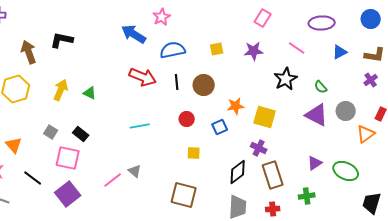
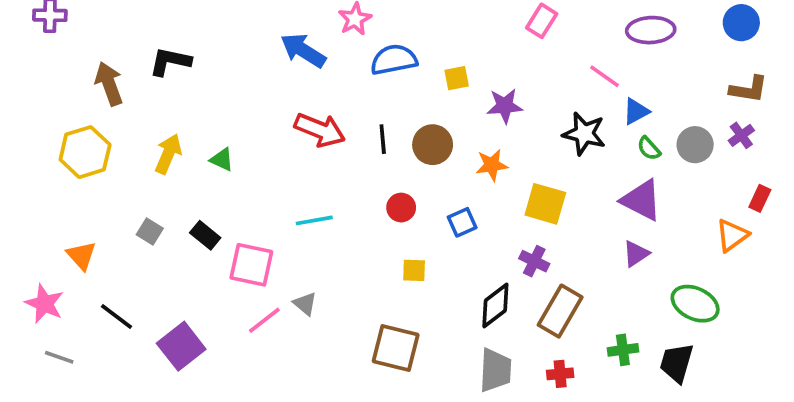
blue semicircle: (173, 50) -> (394, 60), moved
purple star: (254, 51) -> (505, 106), moved
blue triangle: (340, 52) -> (636, 111), moved
black star: (286, 79) -> (584, 134), turned -30
orange star: (236, 106) -> (492, 165), moved
gray circle: (346, 111) -> (695, 145), moved
pink square: (68, 158) -> (251, 265), moved
purple triangle: (315, 163) -> (636, 254), moved
brown rectangle: (273, 175) -> (560, 311), turned 48
black trapezoid: (372, 203) -> (677, 363), moved

